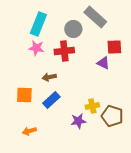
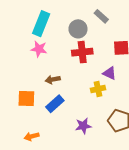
gray rectangle: (95, 17) -> (101, 16), size x0.6
red cross: (64, 51) -> (82, 52), moved
purple triangle: (103, 63) -> (110, 73), moved
yellow cross: (92, 106) -> (98, 89), moved

